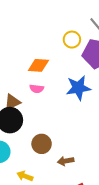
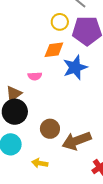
orange diamond: (38, 65) -> (54, 50), moved
brown arrow: (66, 161) -> (77, 141), size x1.8

